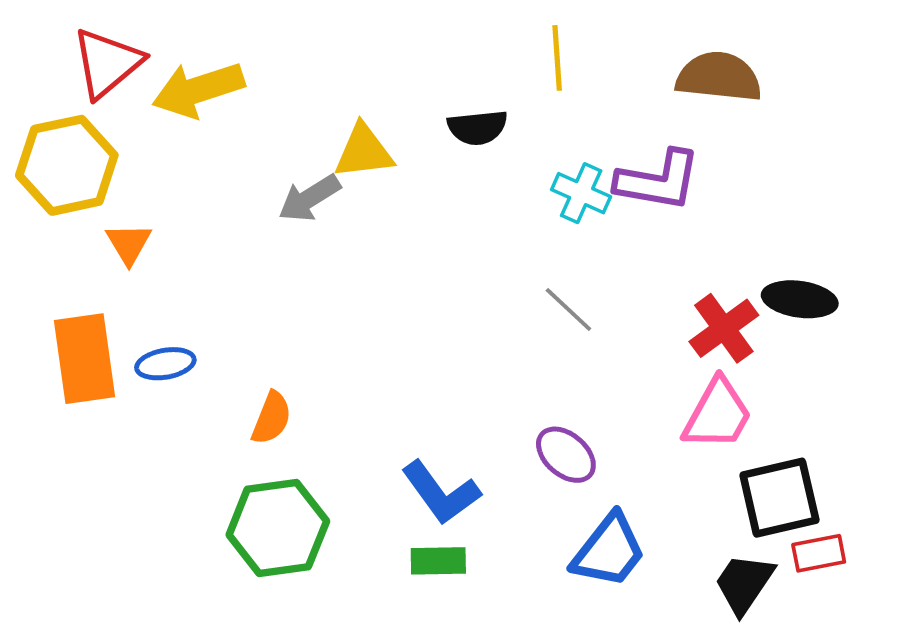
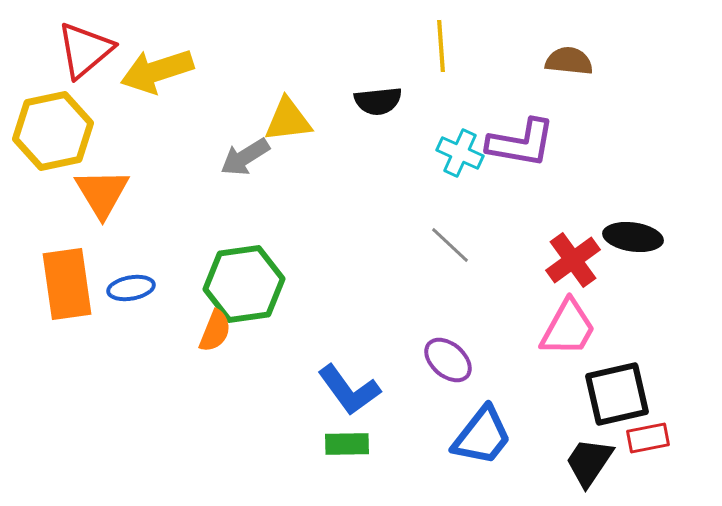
brown semicircle: (719, 77) -> (569, 61), size x0.7
orange triangle: (129, 244) -> (102, 193), size x1.5
green hexagon: (278, 528) -> (244, 284), moved

